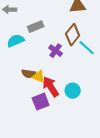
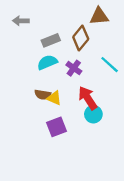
brown diamond: (73, 35) -> (81, 38), moved
cyan semicircle: (16, 41) -> (47, 62), moved
red arrow: (51, 87) -> (88, 98), moved

